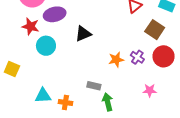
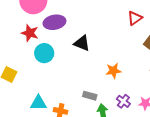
black triangle: (83, 34) -> (82, 43), turned 42
purple cross: (137, 57) -> (123, 101), moved

